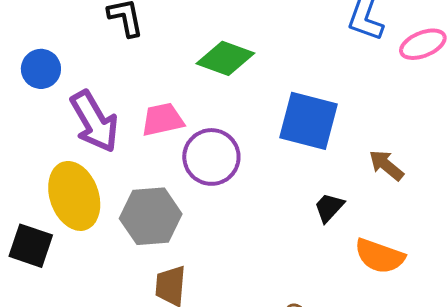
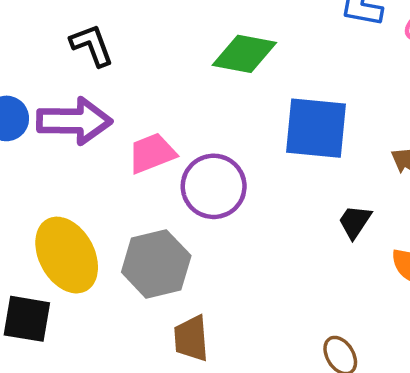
green diamond: (225, 58) -> (244, 54), moved
purple arrow: (94, 122) -> (74, 121), moved, turned -50

